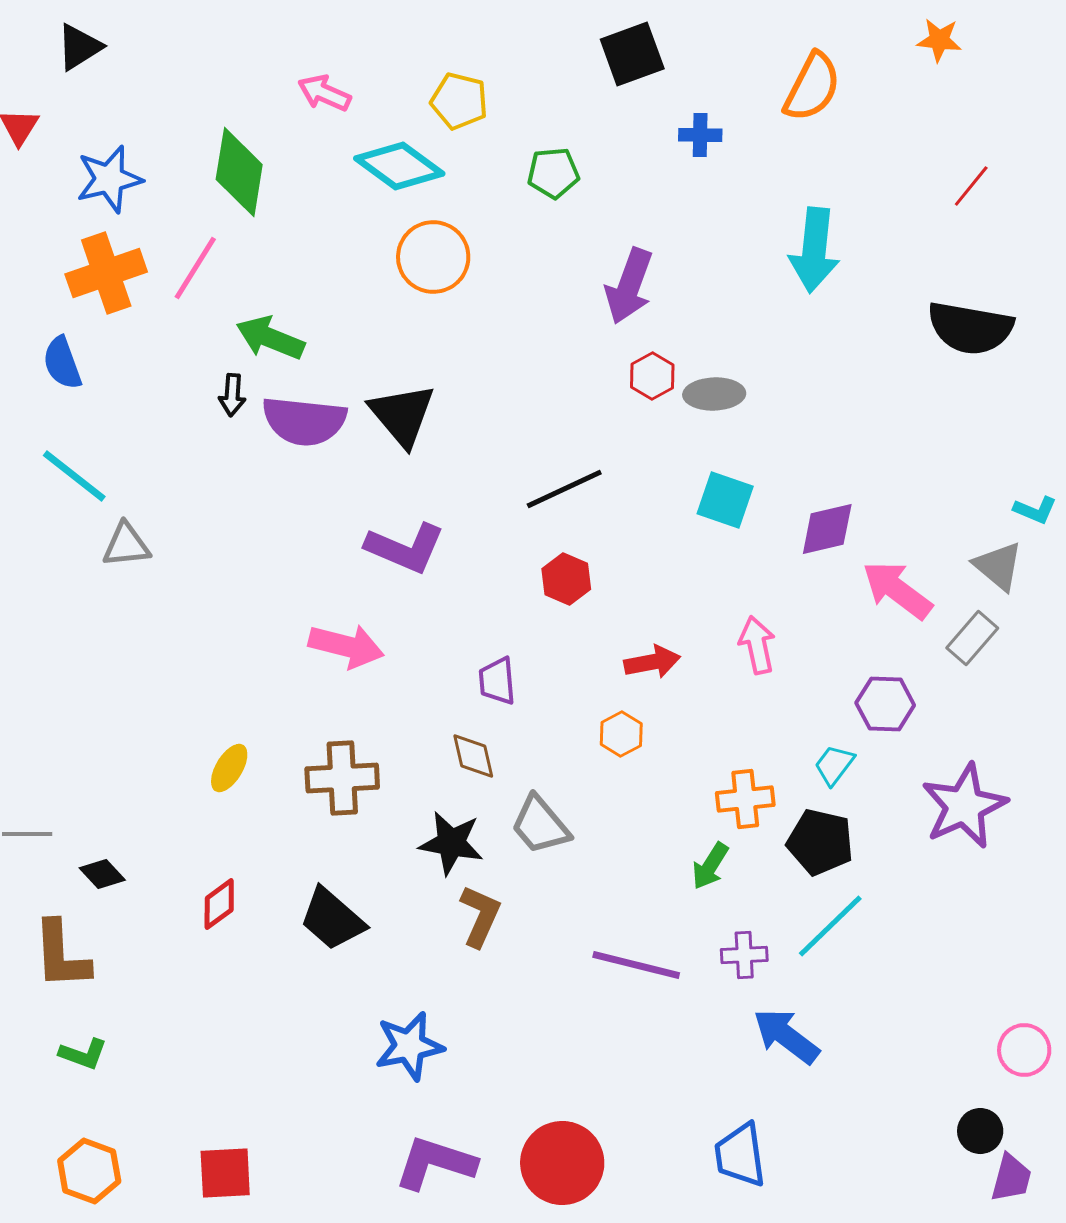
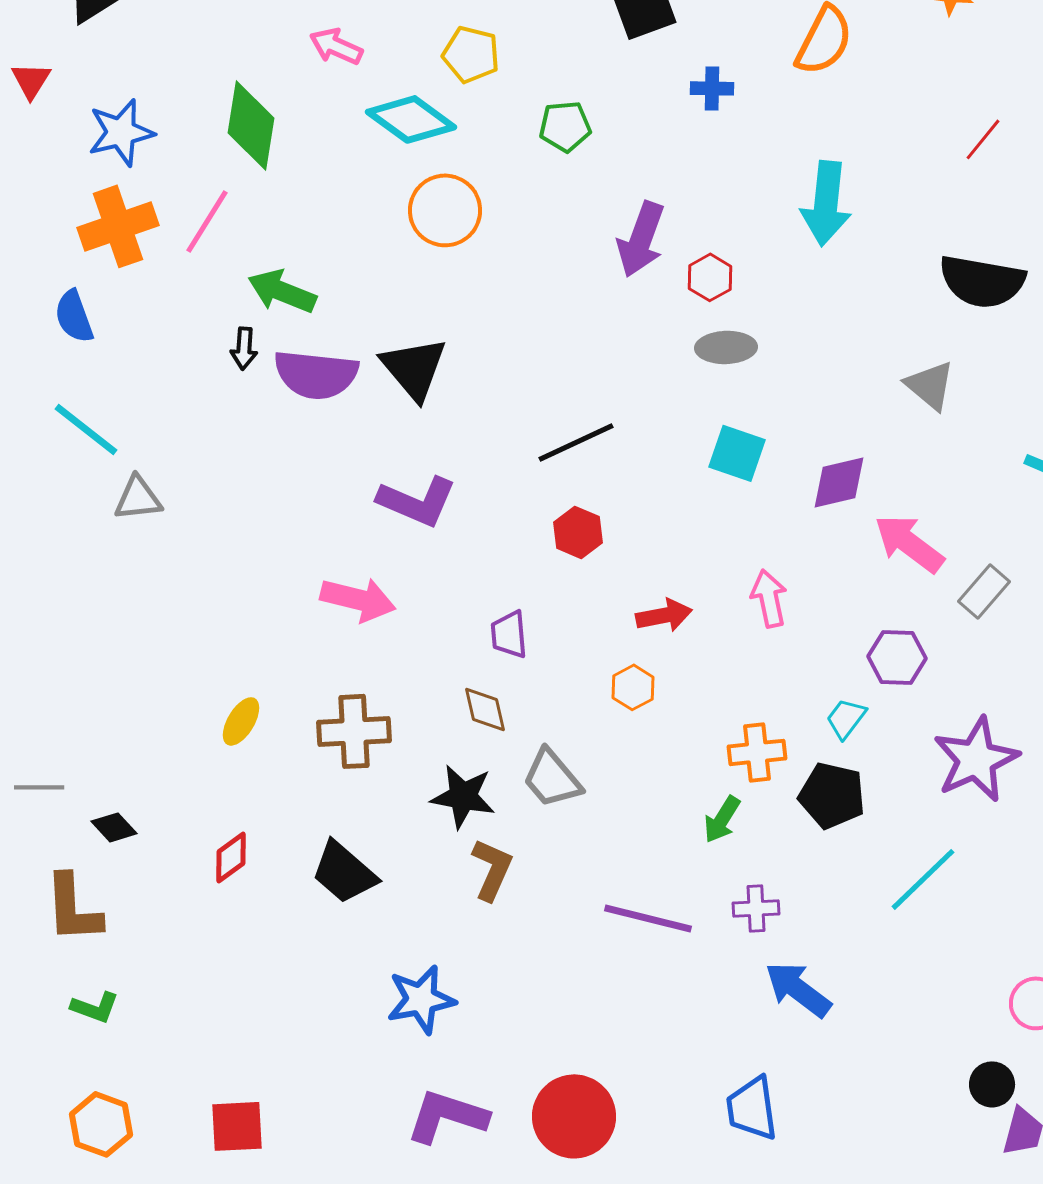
red hexagon: (652, 376) -> (710, 277), moved
gray triangle: (998, 566) -> (930, 385), moved
cyan line: (830, 926) -> (923, 879), moved

